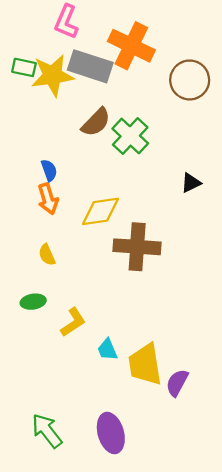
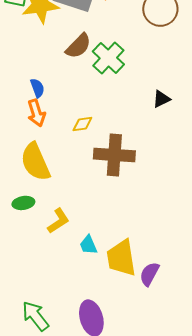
yellow diamond: (101, 211) -> (82, 124), size x0.6
yellow semicircle: (47, 255) -> (35, 162), size x2.0

